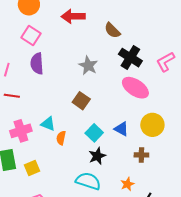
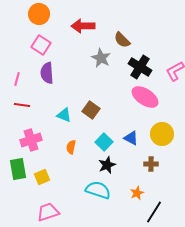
gray star: (88, 66) -> (101, 58), moved
cyan triangle: (48, 124) -> (64, 115), moved

